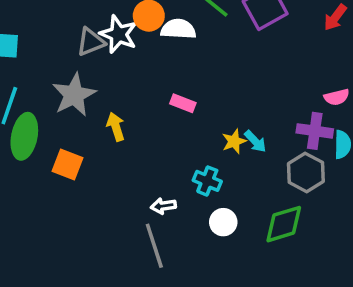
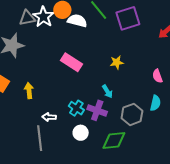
pink semicircle: (337, 97) -> (157, 76), turned 72
pink rectangle: (183, 103) -> (71, 62), size x1.5
yellow arrow: (116, 127) -> (29, 91), moved
purple cross: (315, 131) -> (97, 110), moved
yellow star: (234, 141) -> (117, 62), moved

